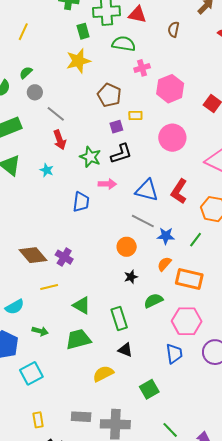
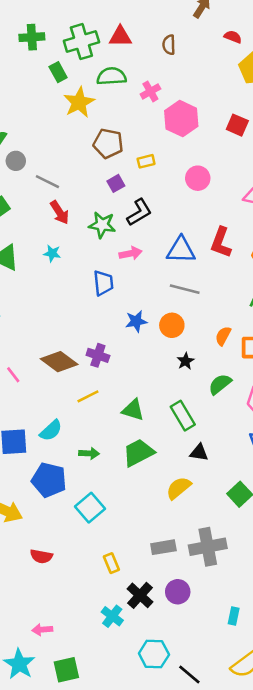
yellow star: (78, 61) -> (79, 102), moved
pink cross: (142, 68) -> (150, 91), moved
purple square: (116, 127) -> (116, 183), moved
pink circle: (172, 138) -> (198, 178), size x0.7
blue star: (166, 236) -> (136, 321), moved

